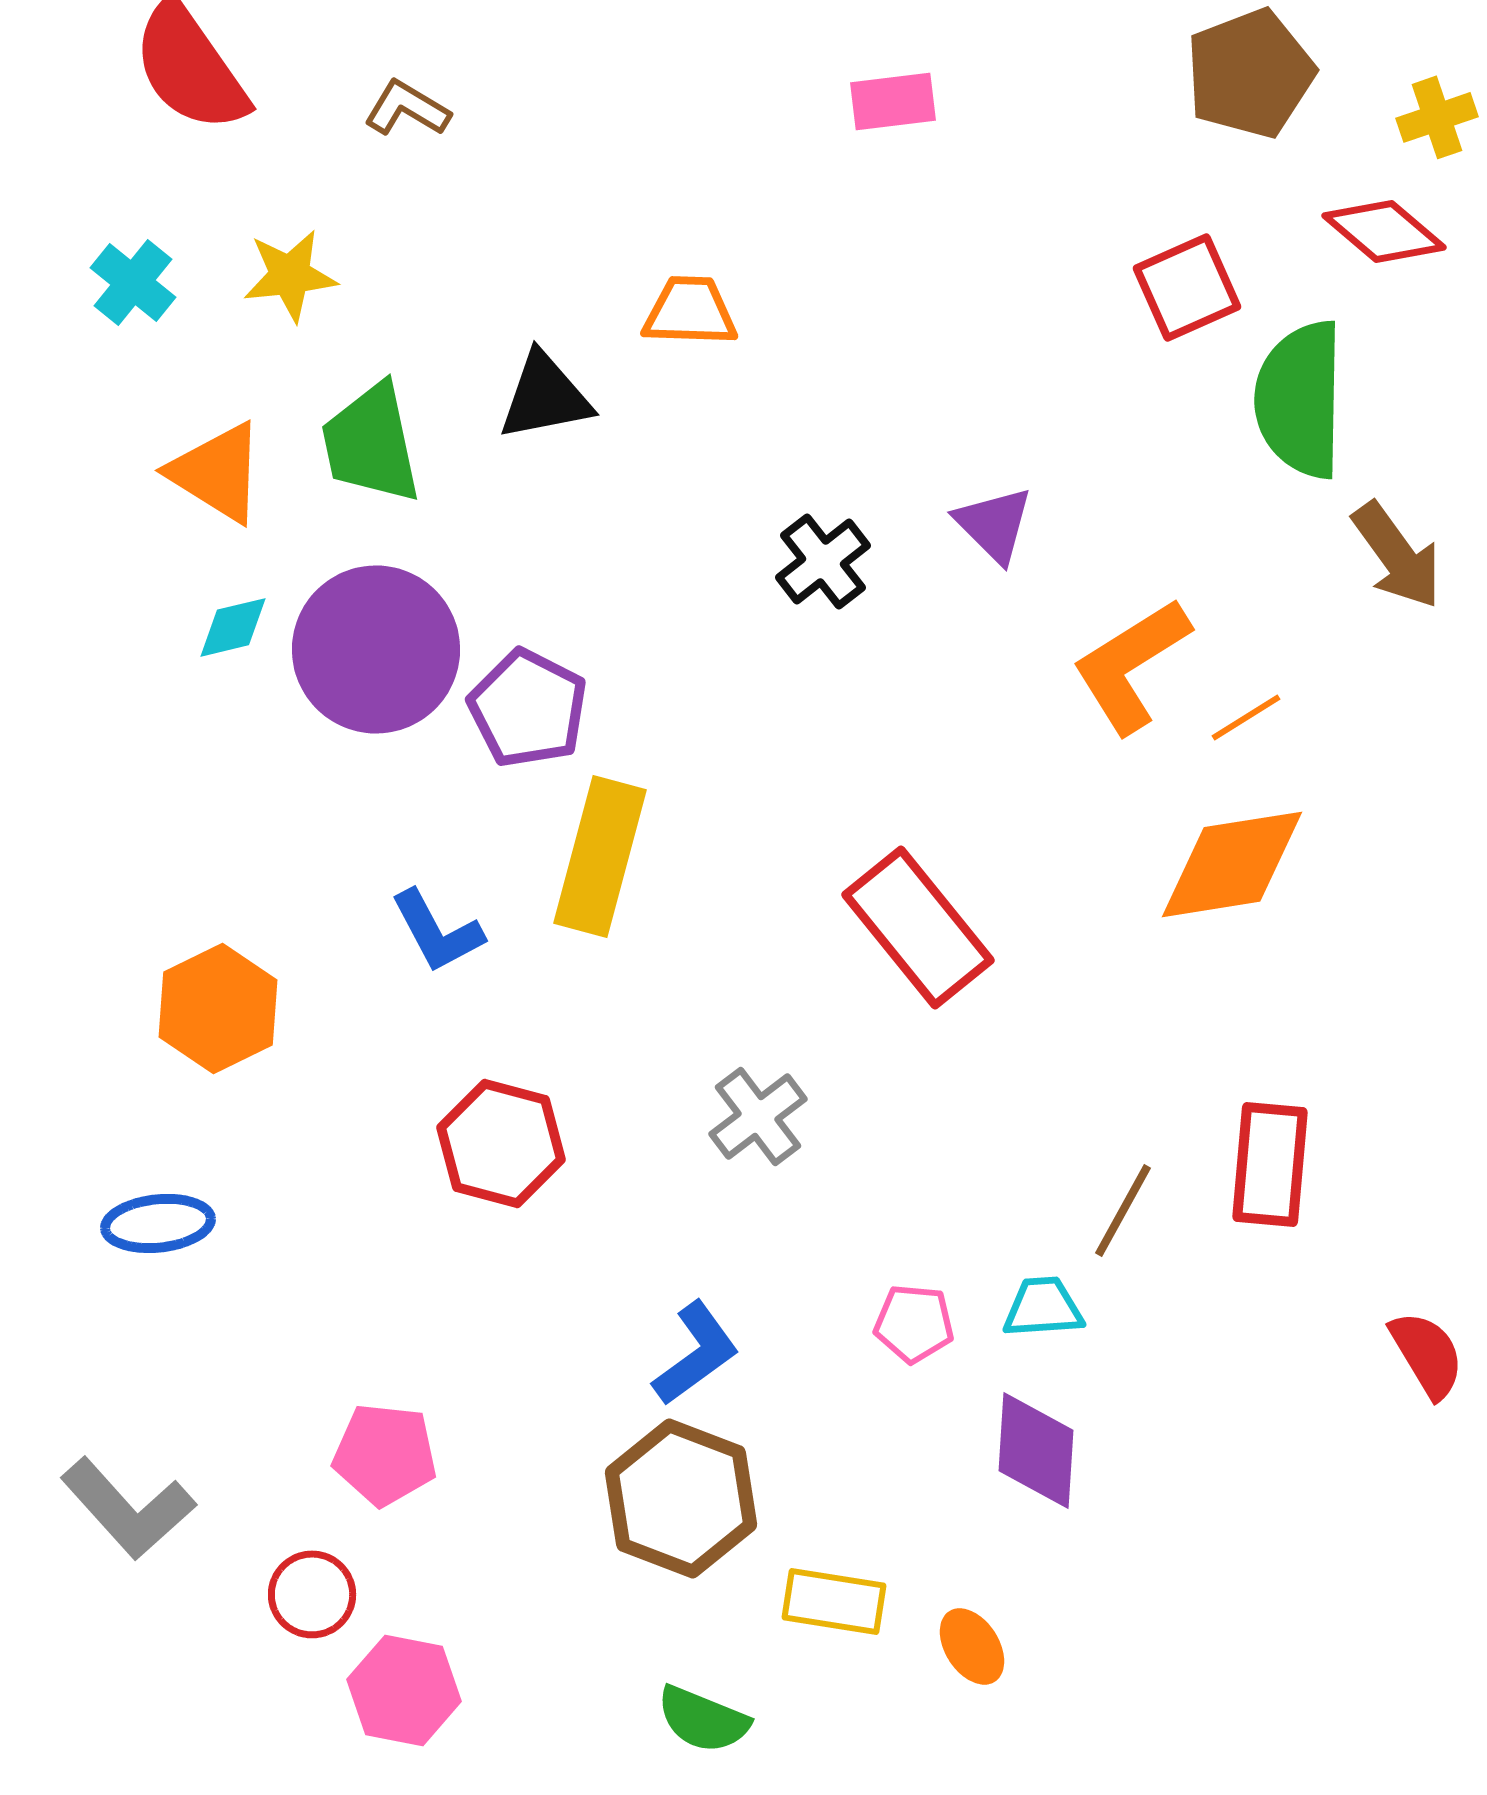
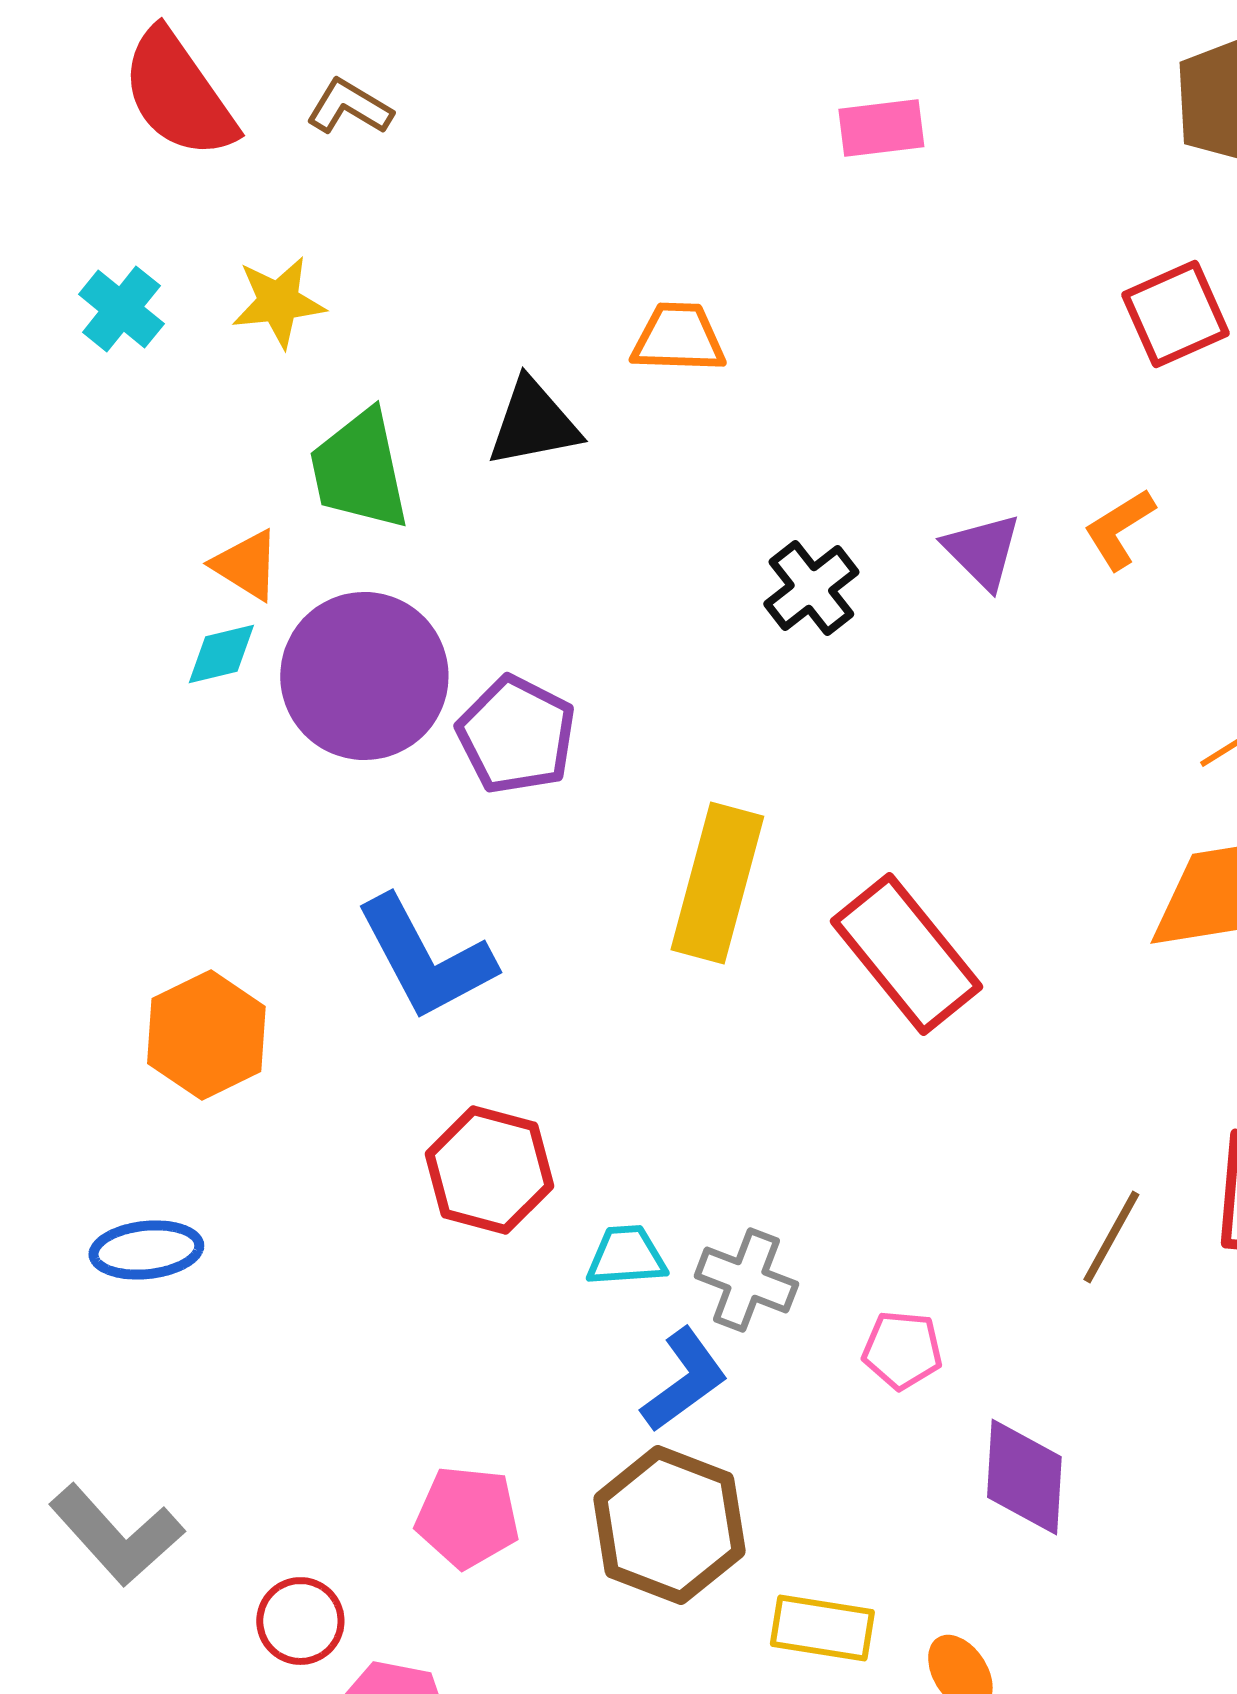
brown L-shape: (407, 108) -> (349, 107), moved
orange triangle: (217, 472) -> (246, 565), moved, size x0.7
orange L-shape: (1131, 665) -> (1119, 529), moved, size x0.6
yellow rectangle: (600, 856) -> (717, 883), moved
blue L-shape: (437, 931) -> (425, 958), size x1.5
gray cross: (758, 1116) -> (746, 1280), moved, turned -32
cyan trapezoid: (1043, 1307) -> (626, 1256), moved
pink pentagon: (385, 1454) -> (467, 1517), moved

